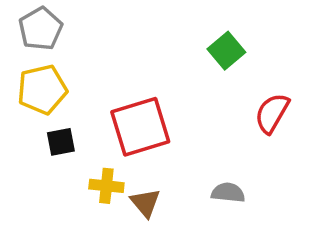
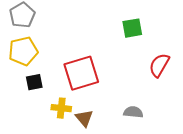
green square: (226, 51) -> (132, 28), turned 30

